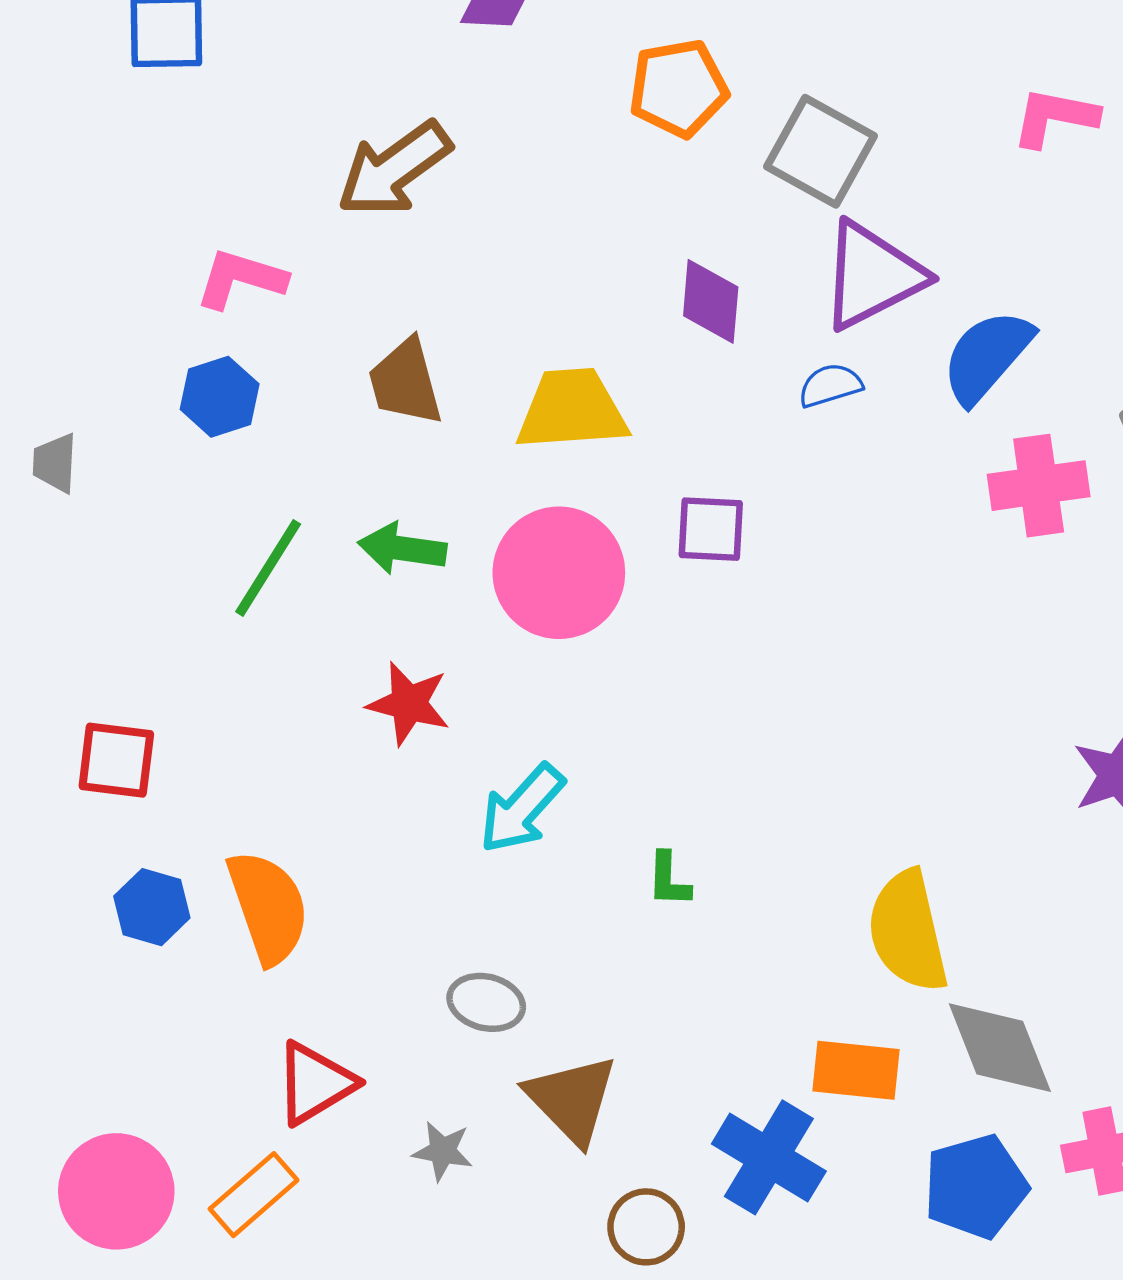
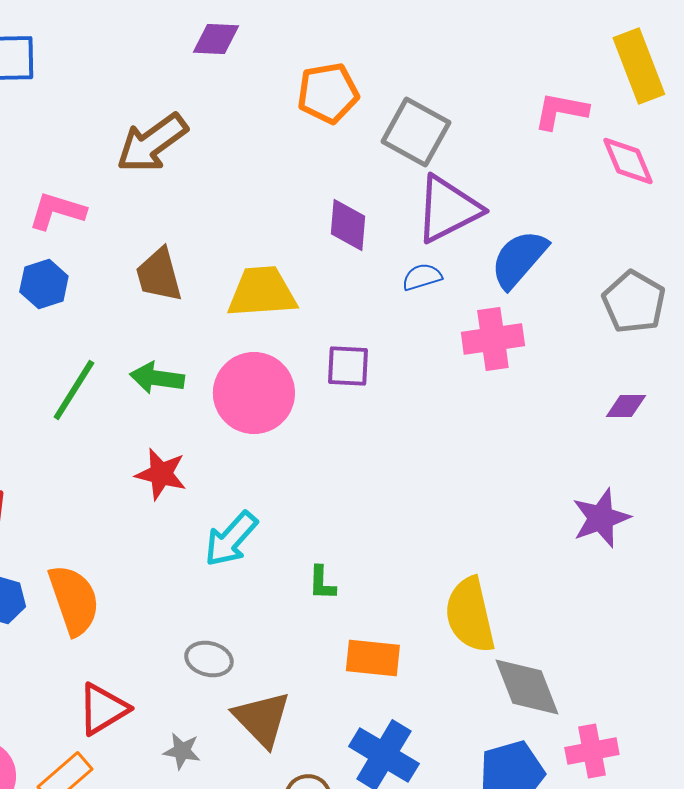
pink cross: (1039, 486) -> (493, 339), moved
orange rectangle: (856, 1070) -> (373, 658), moved

